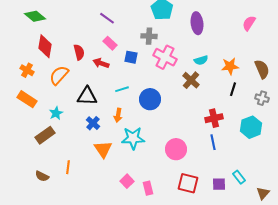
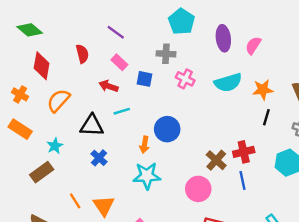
pink semicircle: (249, 23) -> (253, 45), moved
red semicircle: (79, 52) -> (82, 54), moved
pink cross: (165, 57) -> (185, 79), size x0.7
cyan semicircle: (201, 60) -> (228, 82), size x1.6
brown cross: (191, 80) -> (216, 160), moved
cyan line: (122, 89) -> (122, 111), moved
orange arrow: (118, 115) -> (144, 145), moved
orange triangle: (103, 149) -> (104, 206), moved
orange line: (68, 167) -> (75, 201), moved, turned -40

